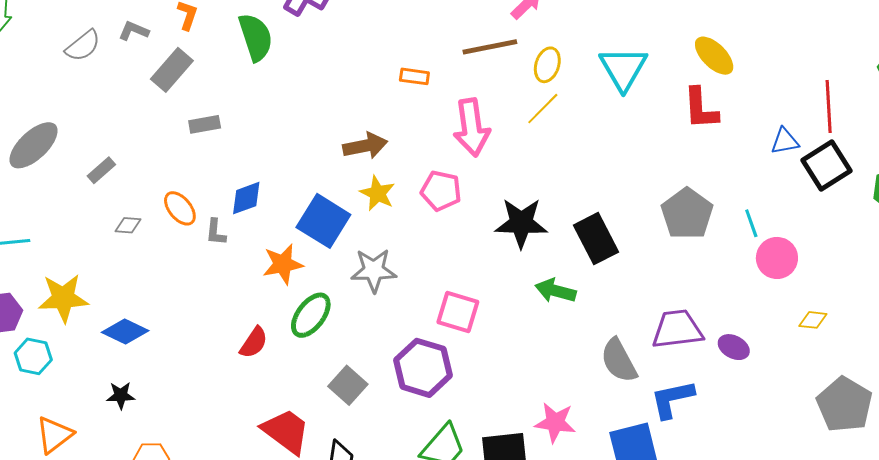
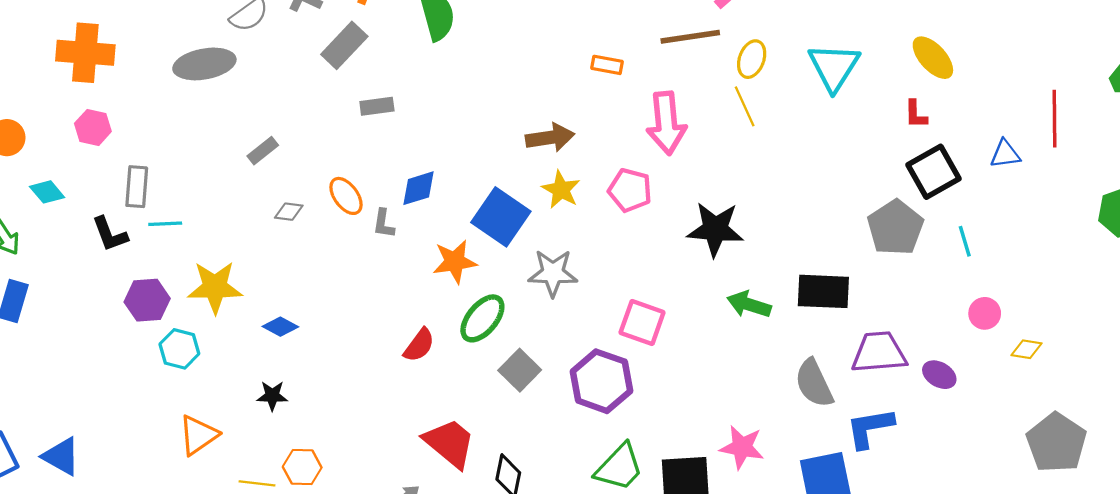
yellow line: (543, 109) -> (745, 106), turned -72
red L-shape: (701, 109) -> (916, 114), size x0.6
gray ellipse: (34, 145) -> (204, 64), moved, turned 30
black square: (827, 166) -> (933, 172), moved
black rectangle: (596, 239) -> (823, 291), moved, turned -63
pink circle: (777, 258) -> (985, 313), moved, size x0.7
blue diamond: (125, 331) -> (280, 327), size x0.7
gray square: (348, 385) -> (520, 370), moved

